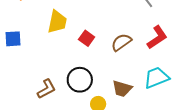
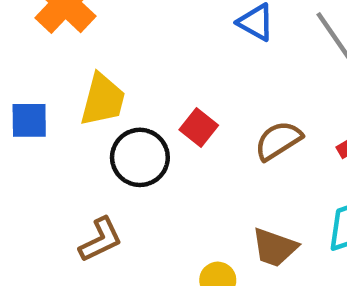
yellow trapezoid: (57, 22) -> (103, 100), moved
black circle: (80, 80) -> (140, 157), moved

